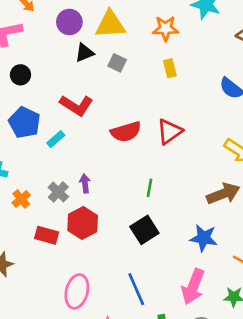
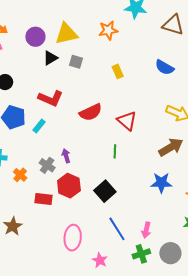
yellow rectangle: (170, 68) -> (118, 71), moved
red triangle: (169, 132) -> (127, 121), moved, turned -35
black square: (144, 230) -> (105, 191), moved
pink arrow: (193, 287) -> (146, 230), moved, size x0.6

